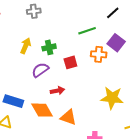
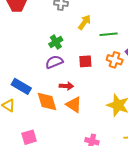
yellow arrow: (26, 46) -> (84, 22), moved
green cross: (49, 47) -> (56, 42), moved, turned -32
orange triangle: (68, 117) -> (74, 105), moved

